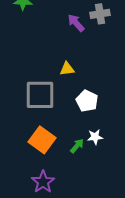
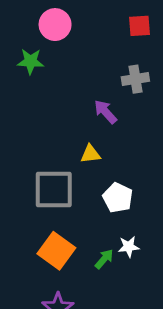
purple arrow: (76, 23) -> (105, 112), moved

